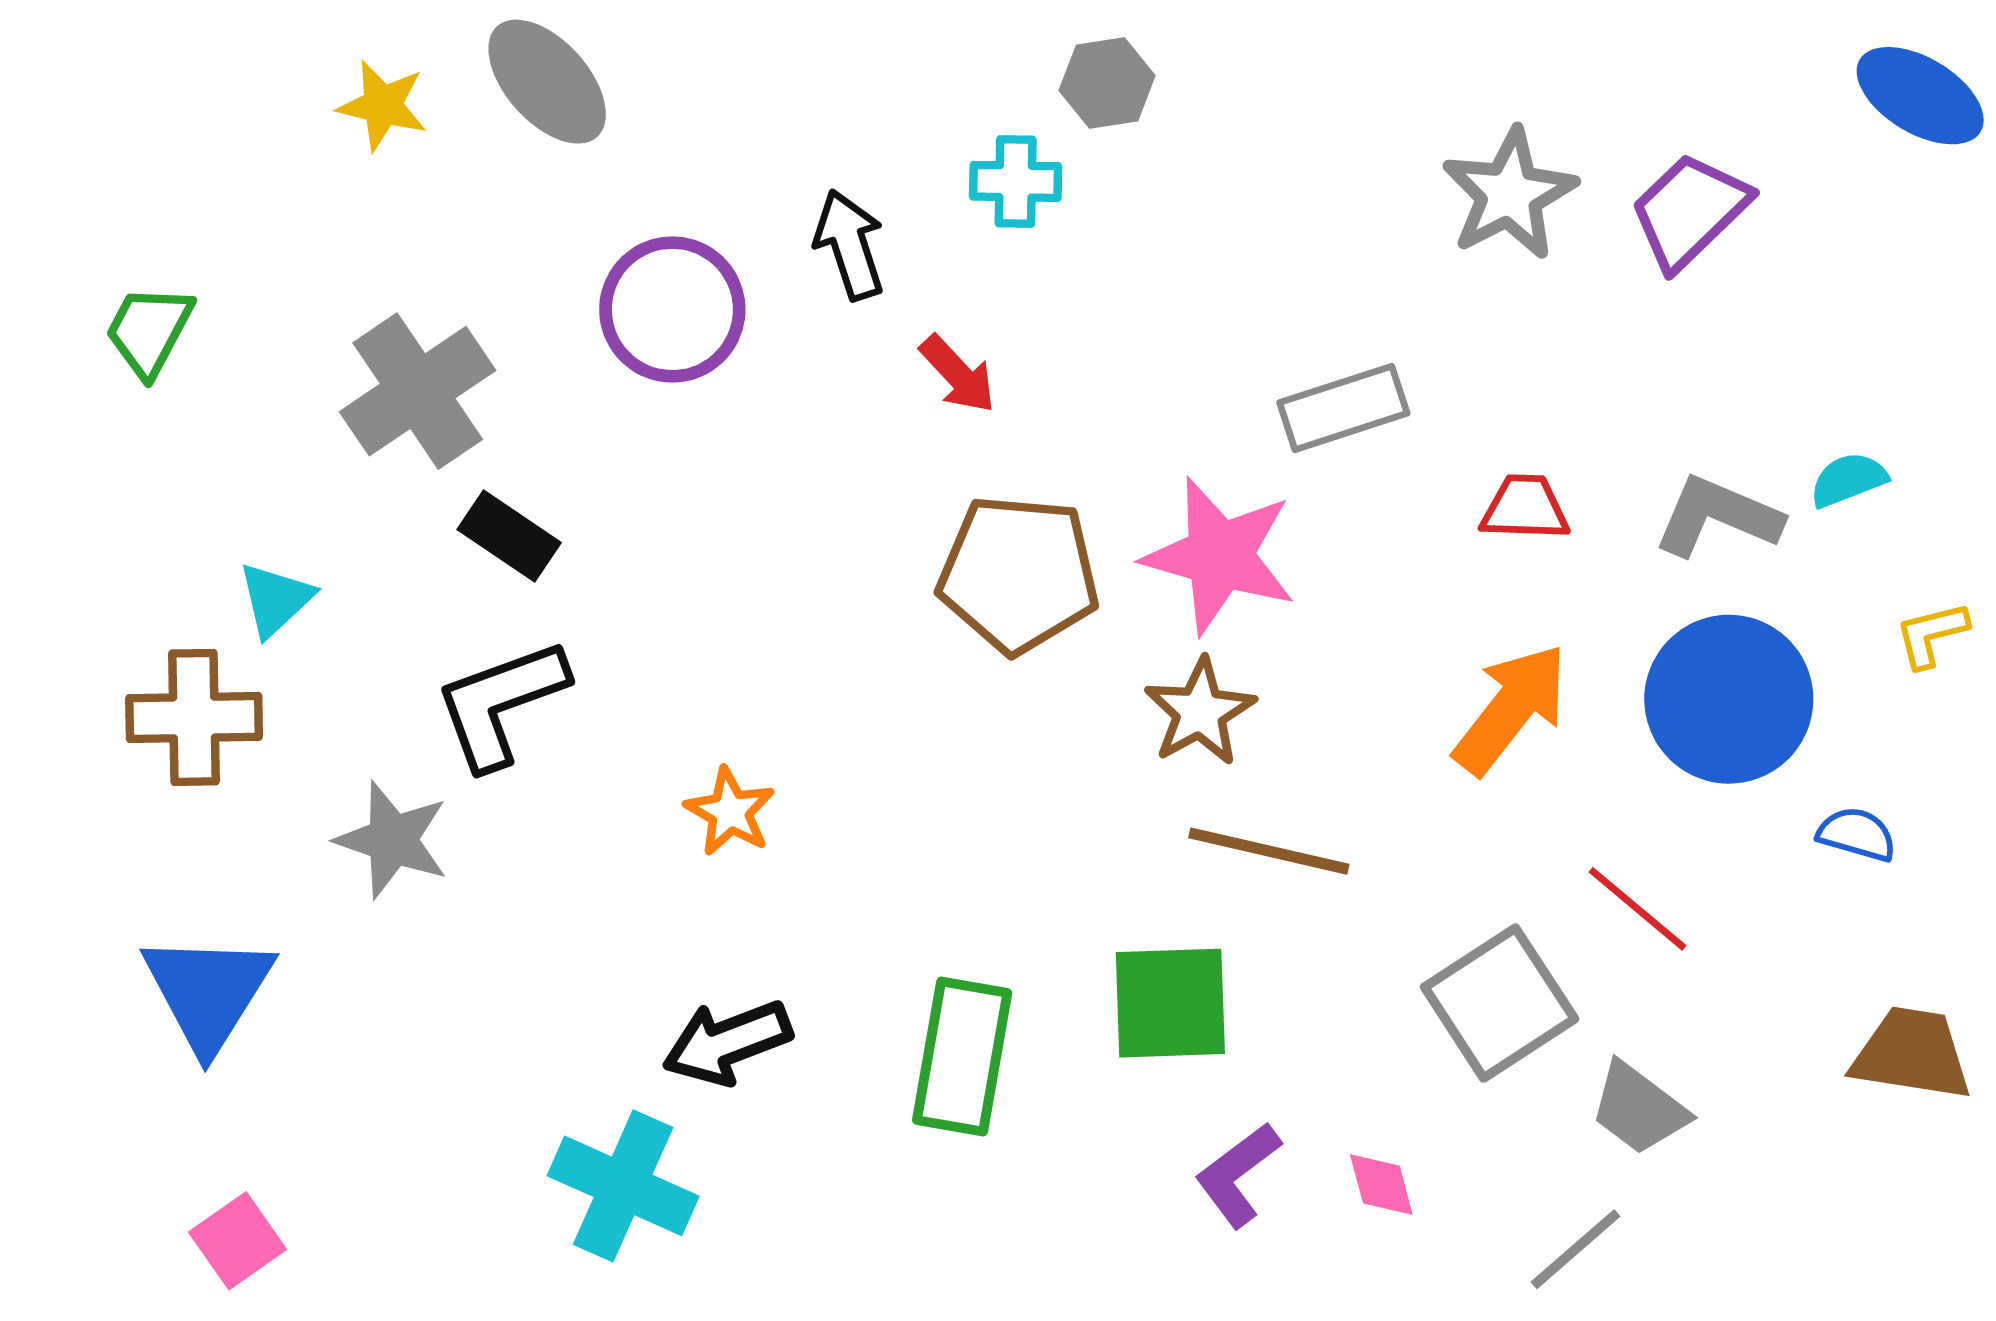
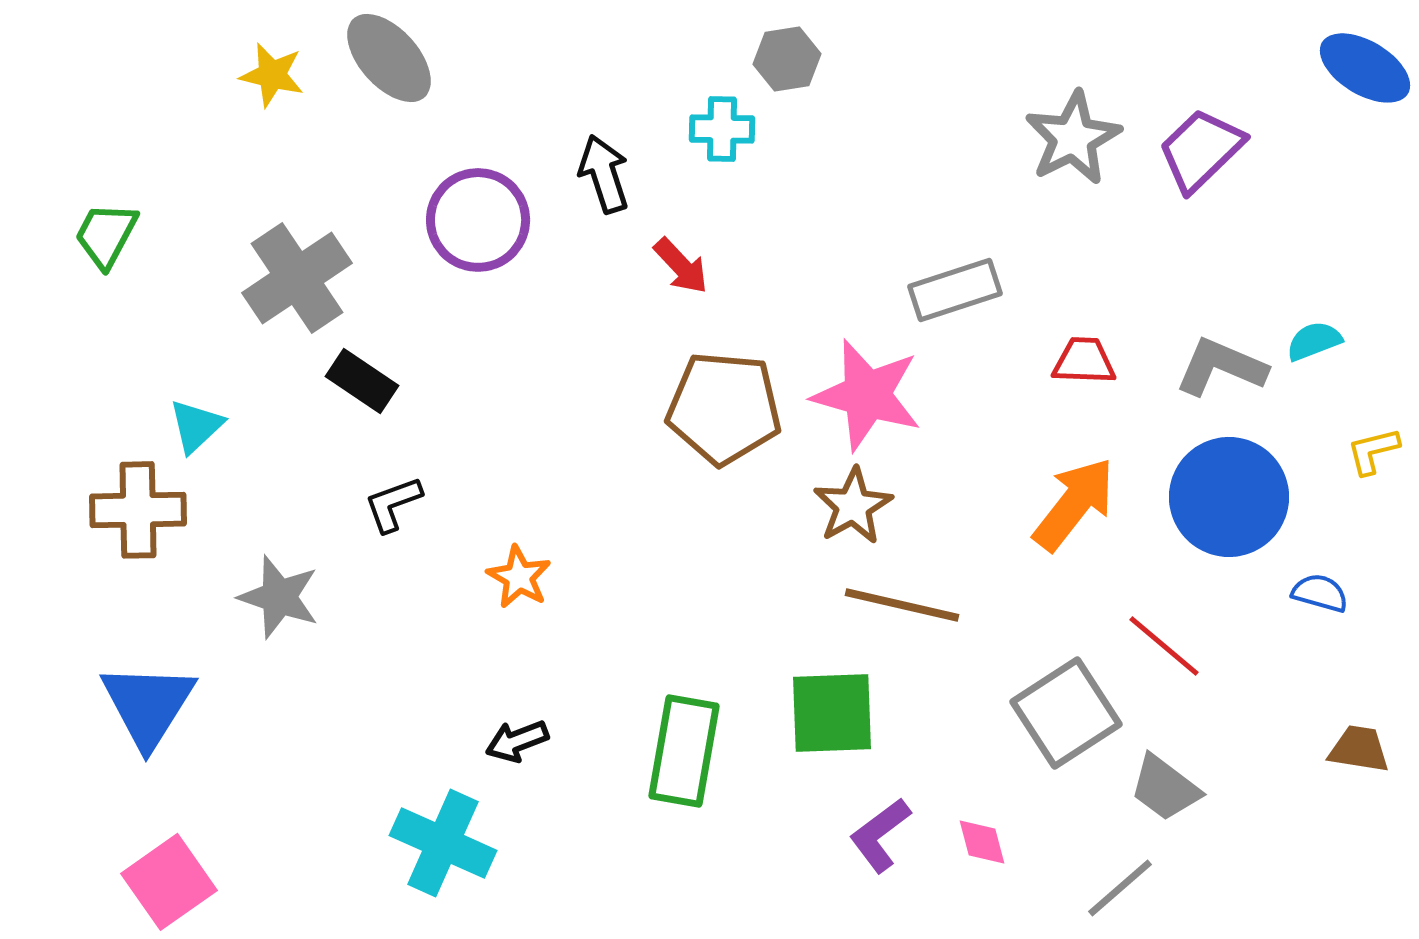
black L-shape: (501, 703) -> (393, 504), moved, size x0.6
black arrow: (727, 1042) -> (517, 741), size x0.7
brown trapezoid: (1912, 1054) -> (1359, 749), size x0.7
pink square: (238, 1241) -> (169, 882), size x1.4

